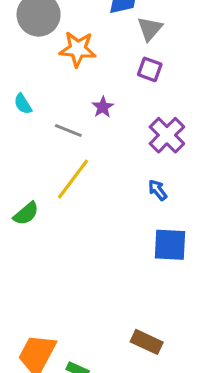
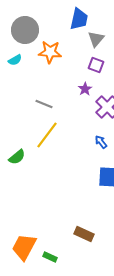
cyan semicircle: (23, 104) -> (15, 60), moved, turned -88
purple star: (103, 107) -> (85, 89), moved
brown rectangle: (147, 342) -> (84, 234), moved

